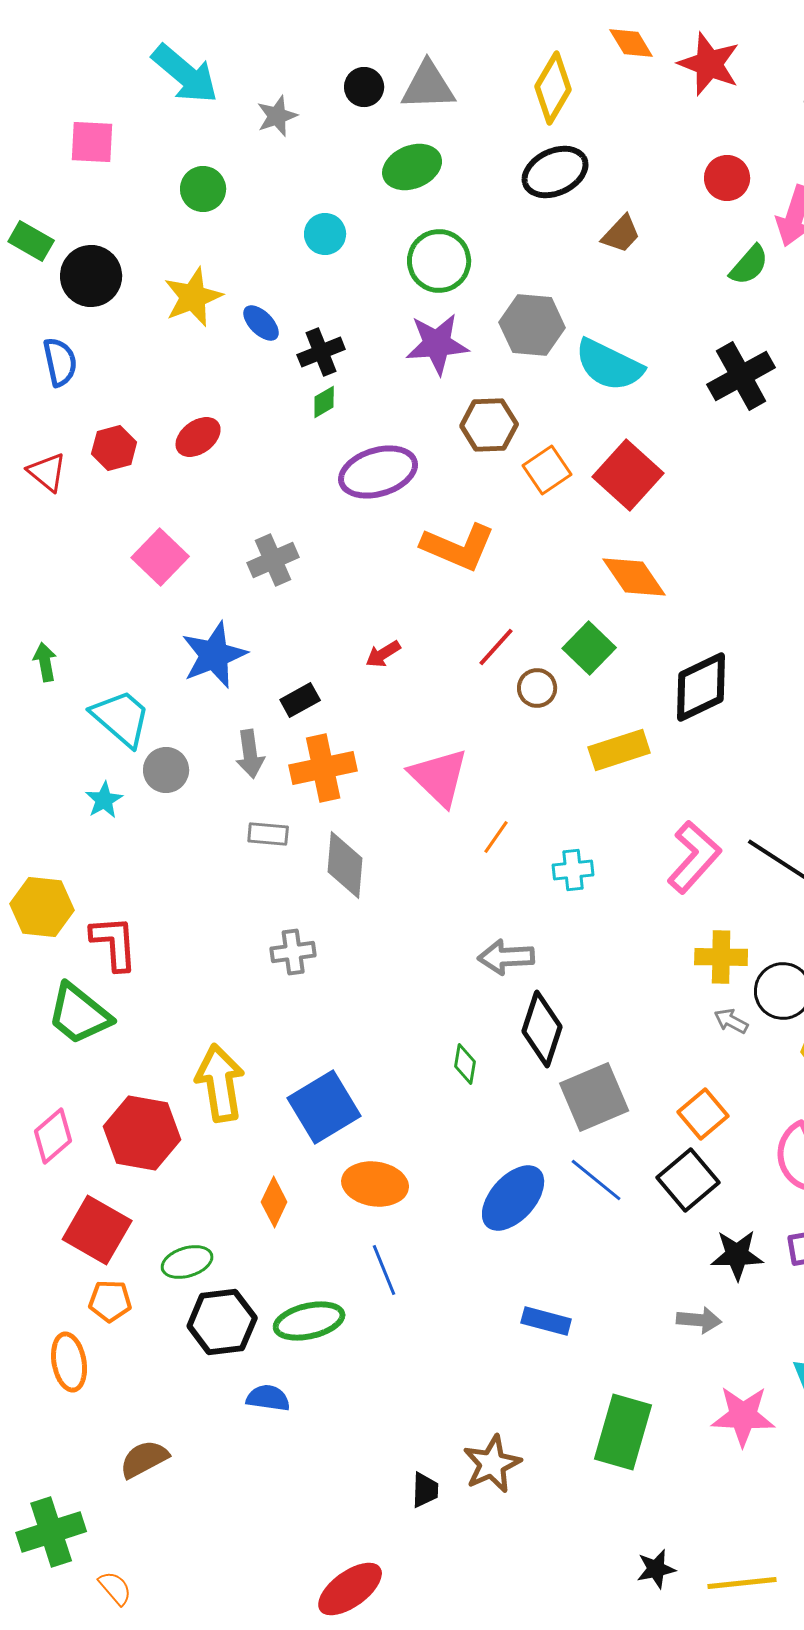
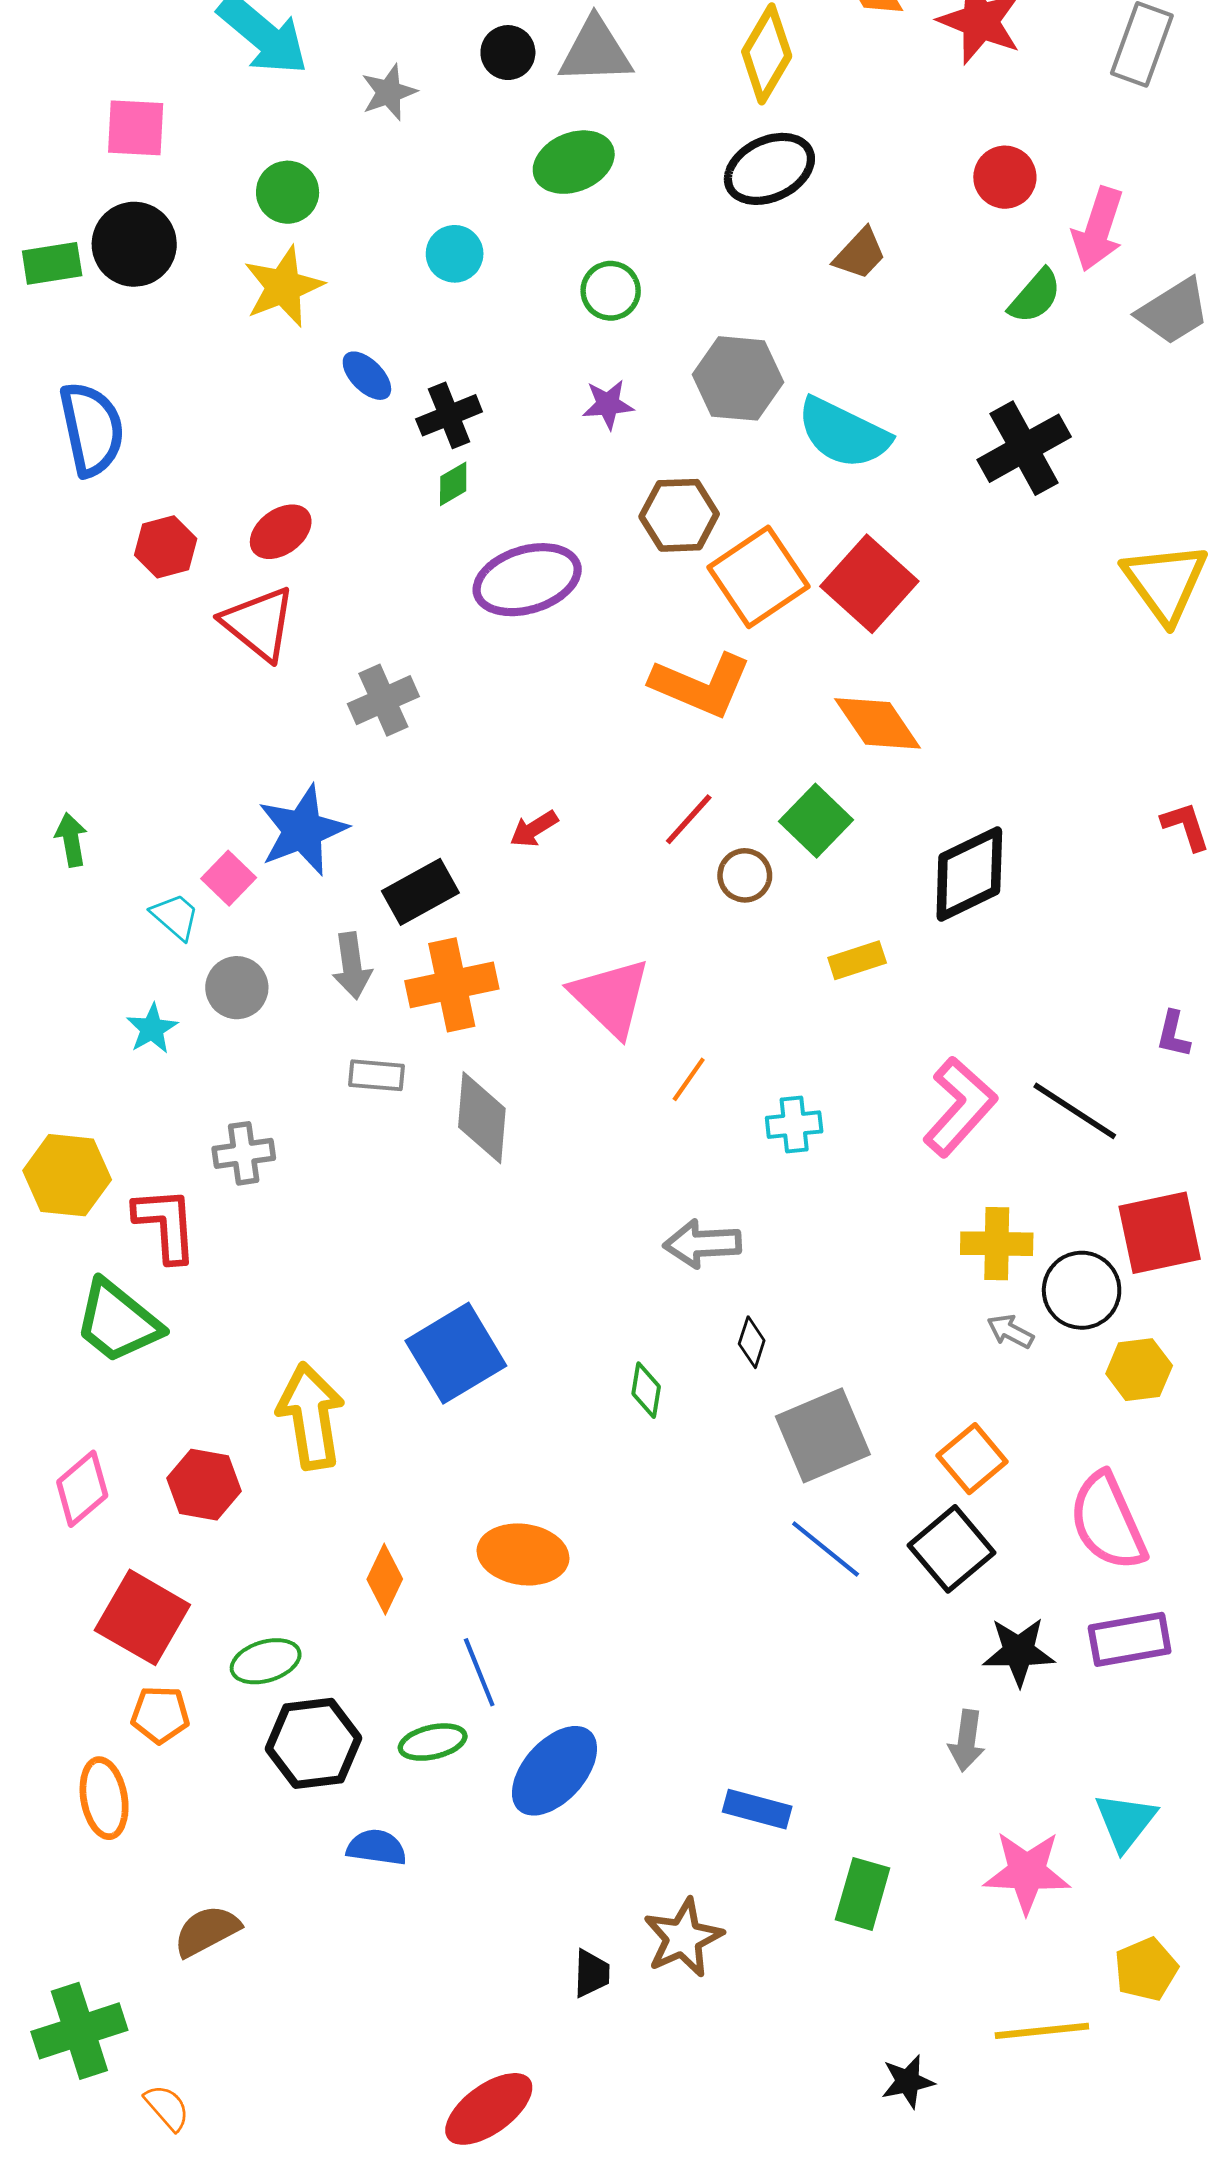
green rectangle: (31, 241) -> (52, 263), turned -39
green circle: (439, 261) -> (611, 291), size x0.7
black circle: (91, 276) -> (134, 244), moved
yellow star: (193, 297) -> (283, 287), moved
purple star: (437, 344) -> (608, 404), size x0.6
blue semicircle: (60, 362) -> (92, 429), size x1.4
orange square: (547, 470) -> (758, 577), size x1.5
red triangle: (47, 472) -> (259, 623), moved, size x1.4
orange L-shape: (458, 547) -> (701, 685), moved
pink square: (160, 557) -> (229, 878), moved, size x0.7
black rectangle: (300, 700) -> (420, 892), size x1.4
cyan trapezoid: (121, 718) -> (175, 916), size x0.6
yellow rectangle: (619, 750) -> (857, 960), size x0.7
gray cross: (293, 952) -> (244, 1153), moved
black diamond: (542, 1029) -> (752, 1342), size x0.5
blue square: (324, 1107) -> (456, 1353), moved
red hexagon: (142, 1133) -> (204, 1485), size x0.7
blue ellipse: (513, 1198) -> (554, 1771), moved
blue line: (384, 1270) -> (479, 1672), moved
gray arrow: (699, 1320) -> (967, 1741), turned 93
green ellipse: (309, 1321) -> (433, 1742), size x0.7
blue rectangle: (546, 1321) -> (757, 1809), moved
green rectangle: (623, 1432) -> (863, 1894), size x0.7
yellow line: (742, 1583) -> (1042, 2031), moved

